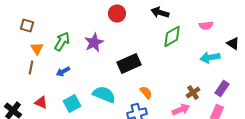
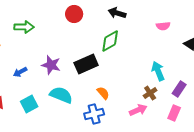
green diamond: (172, 36) -> (110, 41), moved
green arrow: (62, 41) -> (24, 27), moved, turned 60
purple star: (94, 42) -> (51, 65), moved, turned -30
cyan arrow: (210, 57) -> (158, 71), moved, turned 78

